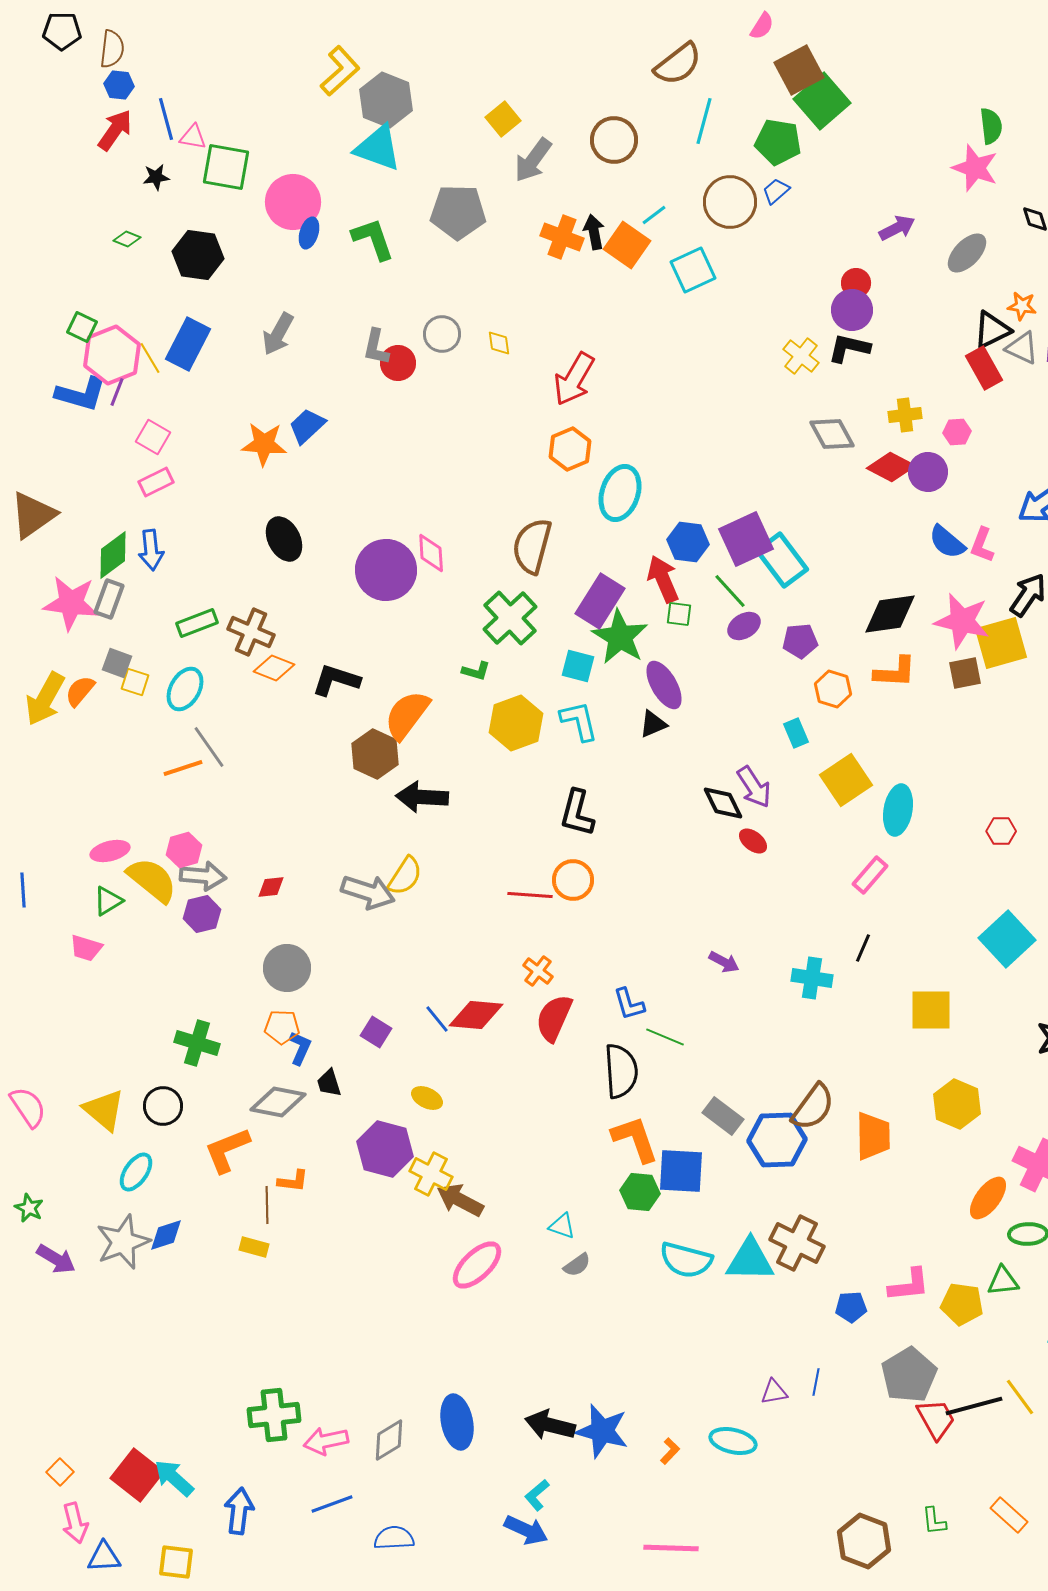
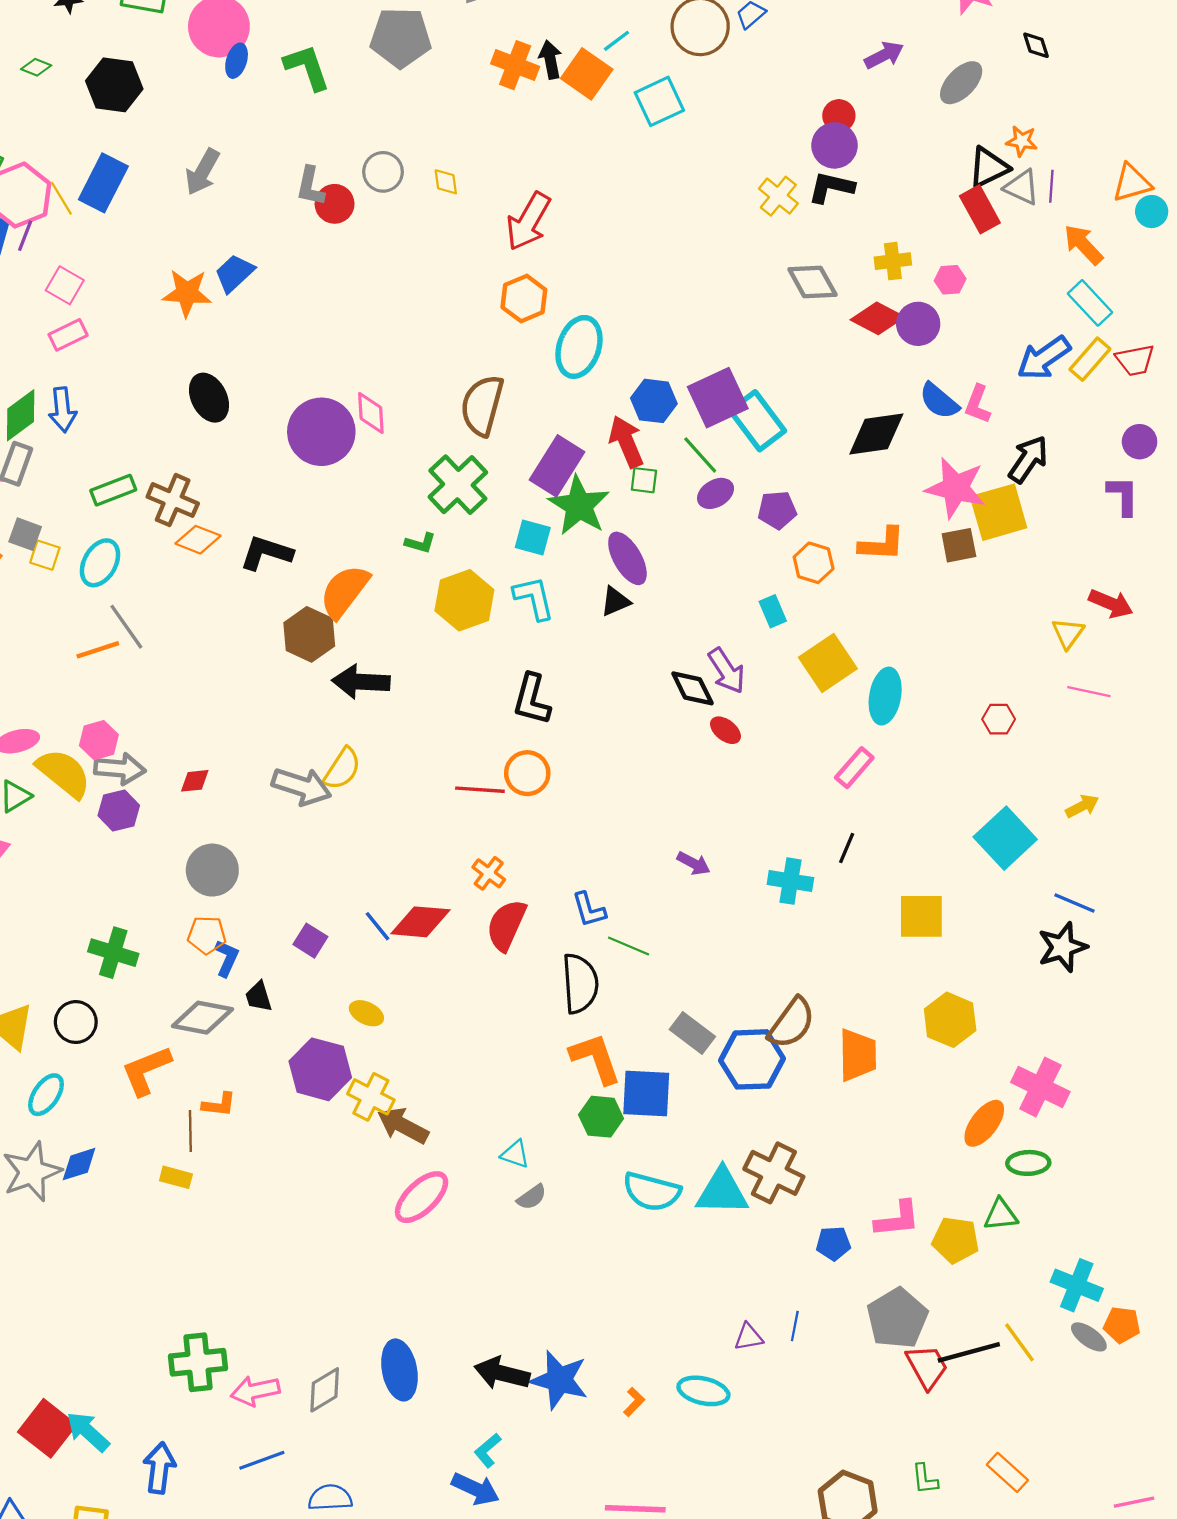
black diamond: (890, 614) -> (876, 434), moved

